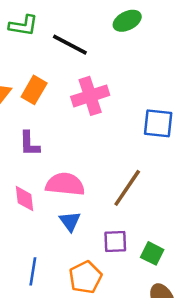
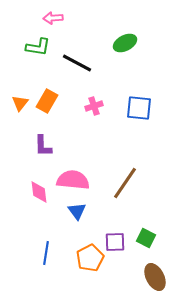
pink cross: (90, 96) -> (94, 106), size x0.6
blue square: (158, 123) -> (139, 108), moved
purple square: (115, 242) -> (115, 242), moved

